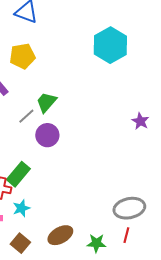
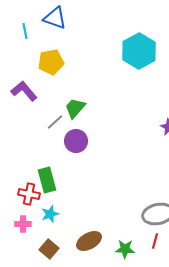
green rectangle: (18, 174) -> (47, 180), turned -55

